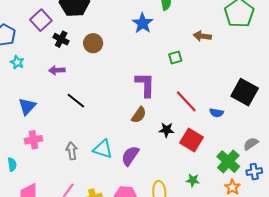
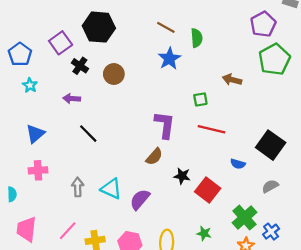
red line: (186, 101) -> (211, 129), moved, turned -40
gray semicircle: (251, 144) -> (270, 186), moved
blue cross: (254, 172) -> (271, 232), turned -35

